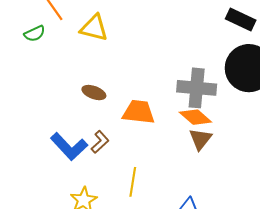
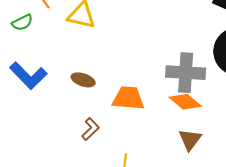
brown triangle: (200, 139) -> (190, 140), moved
blue L-shape: (69, 147) -> (28, 76), moved

